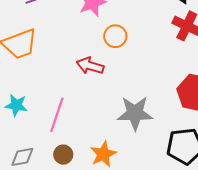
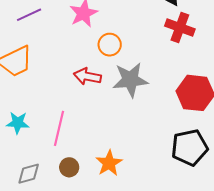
gray star: (135, 113) -> (130, 80), moved

